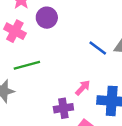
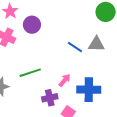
green line: (27, 65) -> (30, 73), moved

